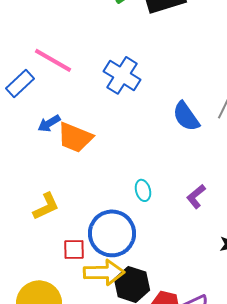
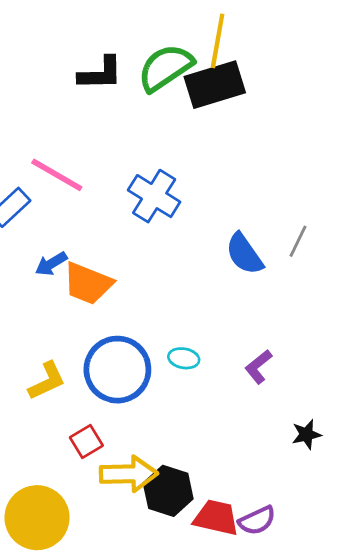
cyan ellipse: (143, 190) -> (184, 358), turned -65
blue circle: (112, 233) -> (117, 370), moved
red square: (74, 249) -> (86, 441), turned -30

